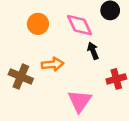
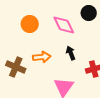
black arrow: (93, 51) -> (71, 53), moved

